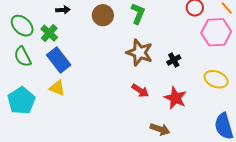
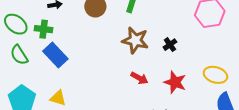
green cross: (49, 33) -> (44, 29), turned -30
yellow ellipse: (216, 79) -> (215, 75), moved
yellow triangle: (57, 88) -> (58, 98), moved

